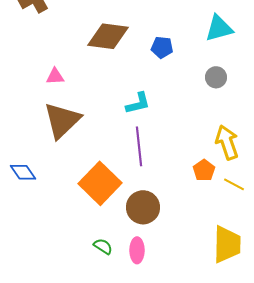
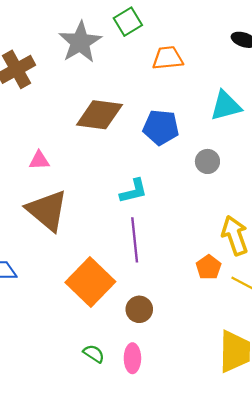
blue pentagon: (162, 47) -> (161, 127), size x1.4
gray circle: (216, 77) -> (207, 161), moved
brown triangle: (62, 120) -> (47, 210), turned -36
brown circle: (143, 207) -> (139, 309), size x0.7

